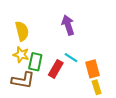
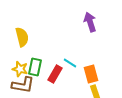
purple arrow: (68, 25) -> (90, 22), moved
yellow star: (21, 55) -> (20, 69), moved

